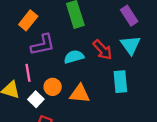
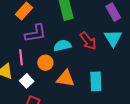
cyan rectangle: (120, 82) -> (96, 81), moved
orange circle: (53, 87) -> (45, 63), moved

